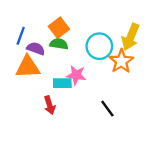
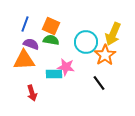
orange square: (59, 28) -> (51, 26), turned -30
blue line: (21, 36) -> (25, 24), moved
red arrow: (50, 105) -> (32, 93), moved
black line: (107, 109) -> (99, 83), moved

